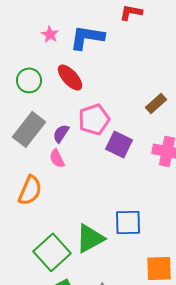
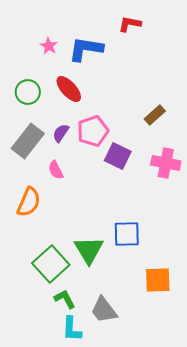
purple semicircle: (61, 133) -> (61, 133), moved
green triangle: (90, 238) -> (89, 250), turned -32

